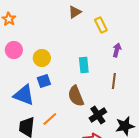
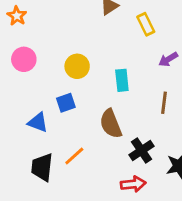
purple arrow: (117, 50) -> (168, 59), turned -136
yellow circle: (42, 58) -> (77, 66), moved
blue triangle: (24, 95) -> (38, 122), size x0.7

